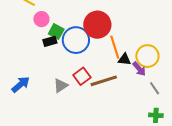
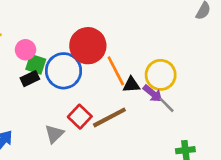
pink circle: (41, 19) -> (25, 50), moved
gray line: (155, 88) -> (166, 105), moved

